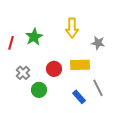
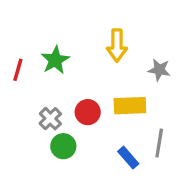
gray cross: (23, 73) -> (50, 119), moved
gray line: (98, 88) -> (159, 143), turned 36

